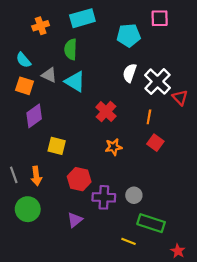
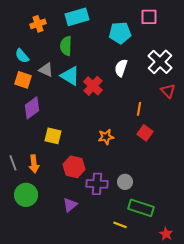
white cross: (157, 82) -> (160, 62), moved
red cross: (106, 112) -> (93, 86), moved

